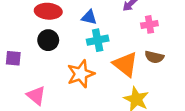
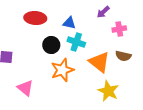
black circle: (48, 40) -> (51, 45), moved
cyan cross: (98, 40) -> (76, 42), turned 30

